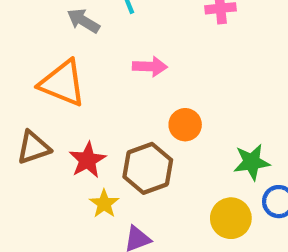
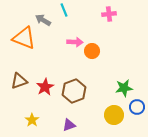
orange triangle: (63, 83) -> (24, 38), moved
orange circle: (185, 125) -> (92, 51), moved
yellow star: (104, 204) -> (32, 120), moved

